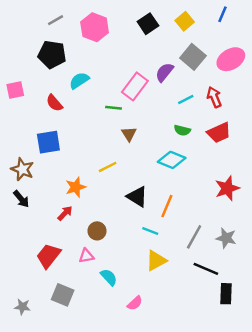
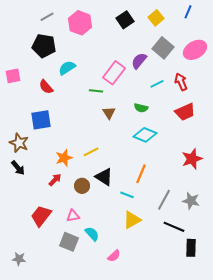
green semicircle: (182, 130) -> (141, 108), moved
yellow line: (108, 167) -> (91, 152), moved
black triangle: (137, 197) -> (104, 177), moved
brown circle: (97, 231) -> (82, 186), moved
gray square: (63, 295) -> (69, 242), moved

